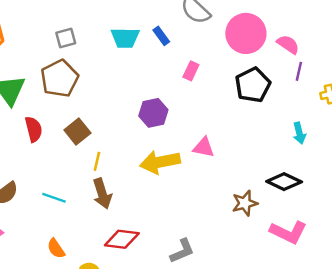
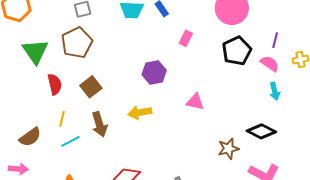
pink semicircle: (288, 44) -> (270, 64), moved
yellow line: (97, 161) -> (62, 119), moved
yellow arrow: (160, 162) -> (140, 113), moved, size x0.7
brown arrow: (102, 194) -> (99, 124), moved
cyan line: (54, 198) -> (71, 141), turned -48

